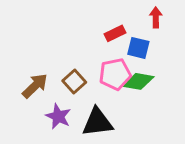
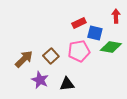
red arrow: (156, 17) -> (116, 16), moved
green diamond: (138, 81) -> (111, 47), moved
black triangle: (98, 122) -> (67, 84), size x0.7

